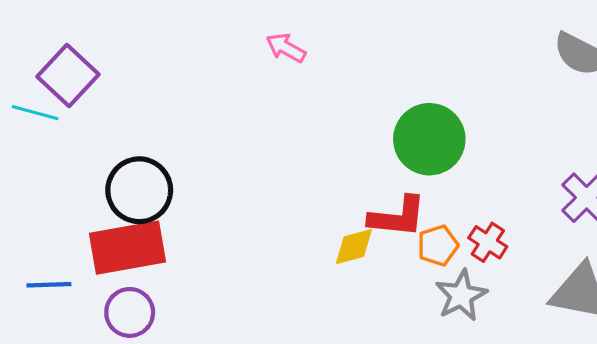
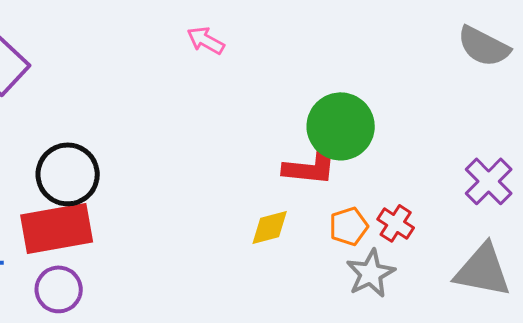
red L-shape: (397, 217) -> (311, 166), moved

